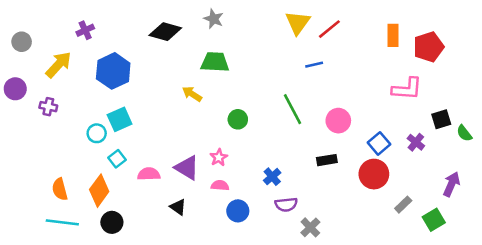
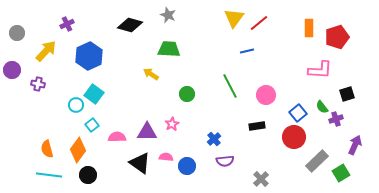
cyan square: (120, 119) -> (94, 94), turned -30
green semicircle: (464, 133) -> (322, 107), moved
purple cross: (416, 142) -> (336, 119), moved, turned 32
purple triangle: (187, 168) -> (147, 132), turned -30
pink semicircle: (220, 185) -> (166, 157), moved
gray rectangle: (403, 205) -> (317, 161), size x1.6
black triangle: (178, 207) -> (140, 163), size x1.6
gray cross: (310, 227) -> (261, 179), moved

